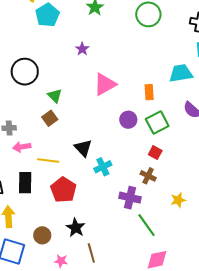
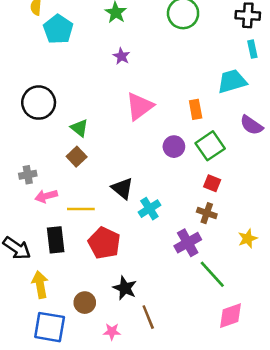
purple star: (82, 49) -> (121, 56), moved
purple cross: (130, 198) -> (188, 243), turned -35

